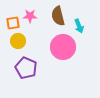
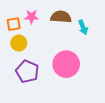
brown semicircle: (58, 16) -> (61, 17), turned 108
pink circle: (63, 47) -> (66, 64), moved

